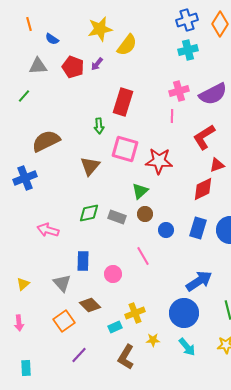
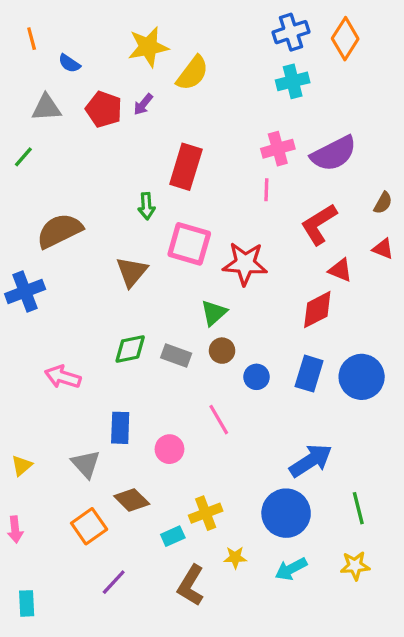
red triangle: (217, 165) -> (340, 270), turned 42
cyan arrow: (187, 347) -> (291, 569), turned 102

